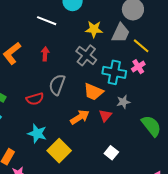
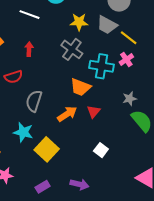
gray trapezoid: (121, 33) -> (107, 25), turned 95
gray semicircle: (57, 85) -> (34, 101), moved
red semicircle: (35, 99) -> (13, 77), moved
gray star: (123, 102) -> (130, 99), moved

